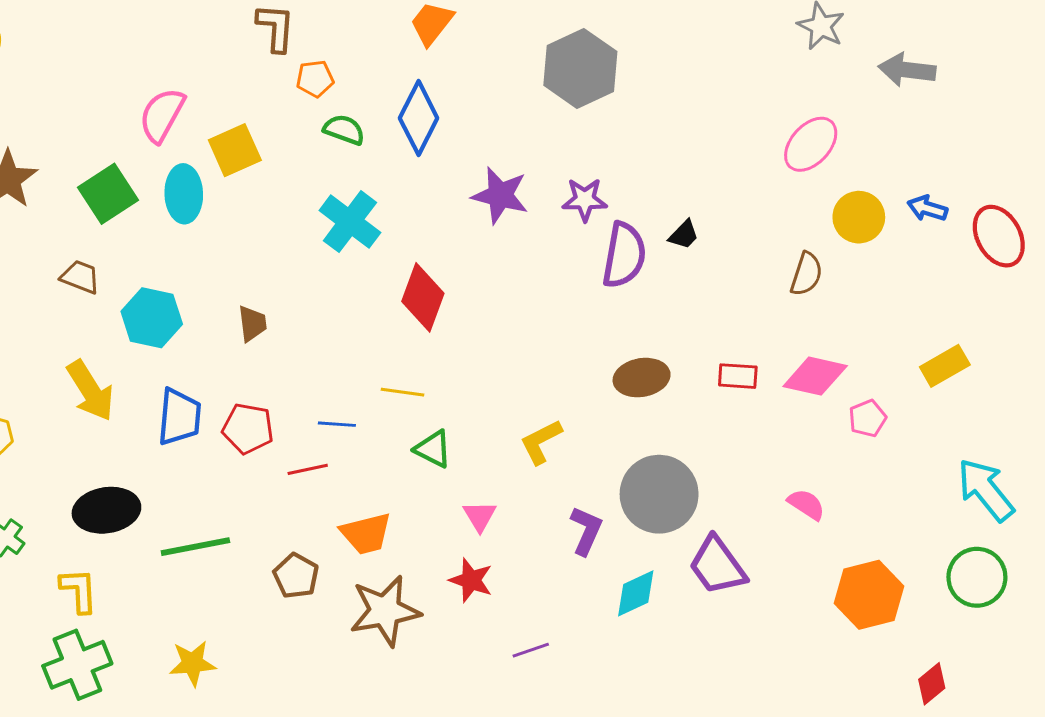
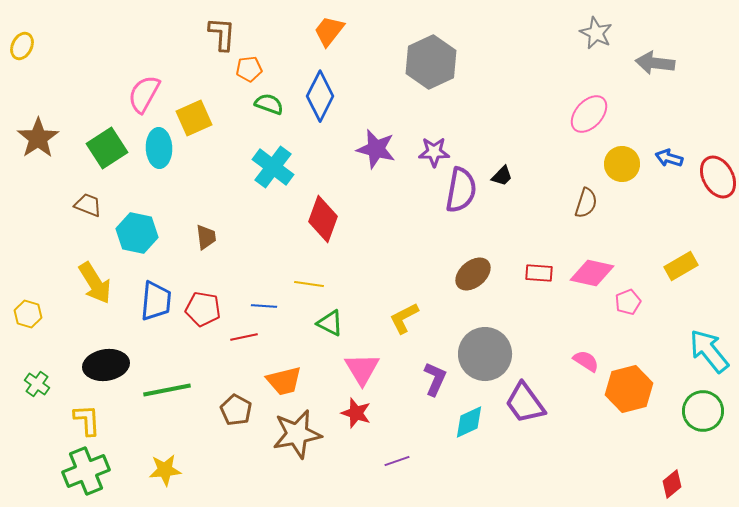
brown ellipse: (642, 378) -> (473, 274), turned -30
pink triangle: (480, 516) -> (362, 369), size x1.5
orange hexagon: (869, 595) -> (629, 389), moved

